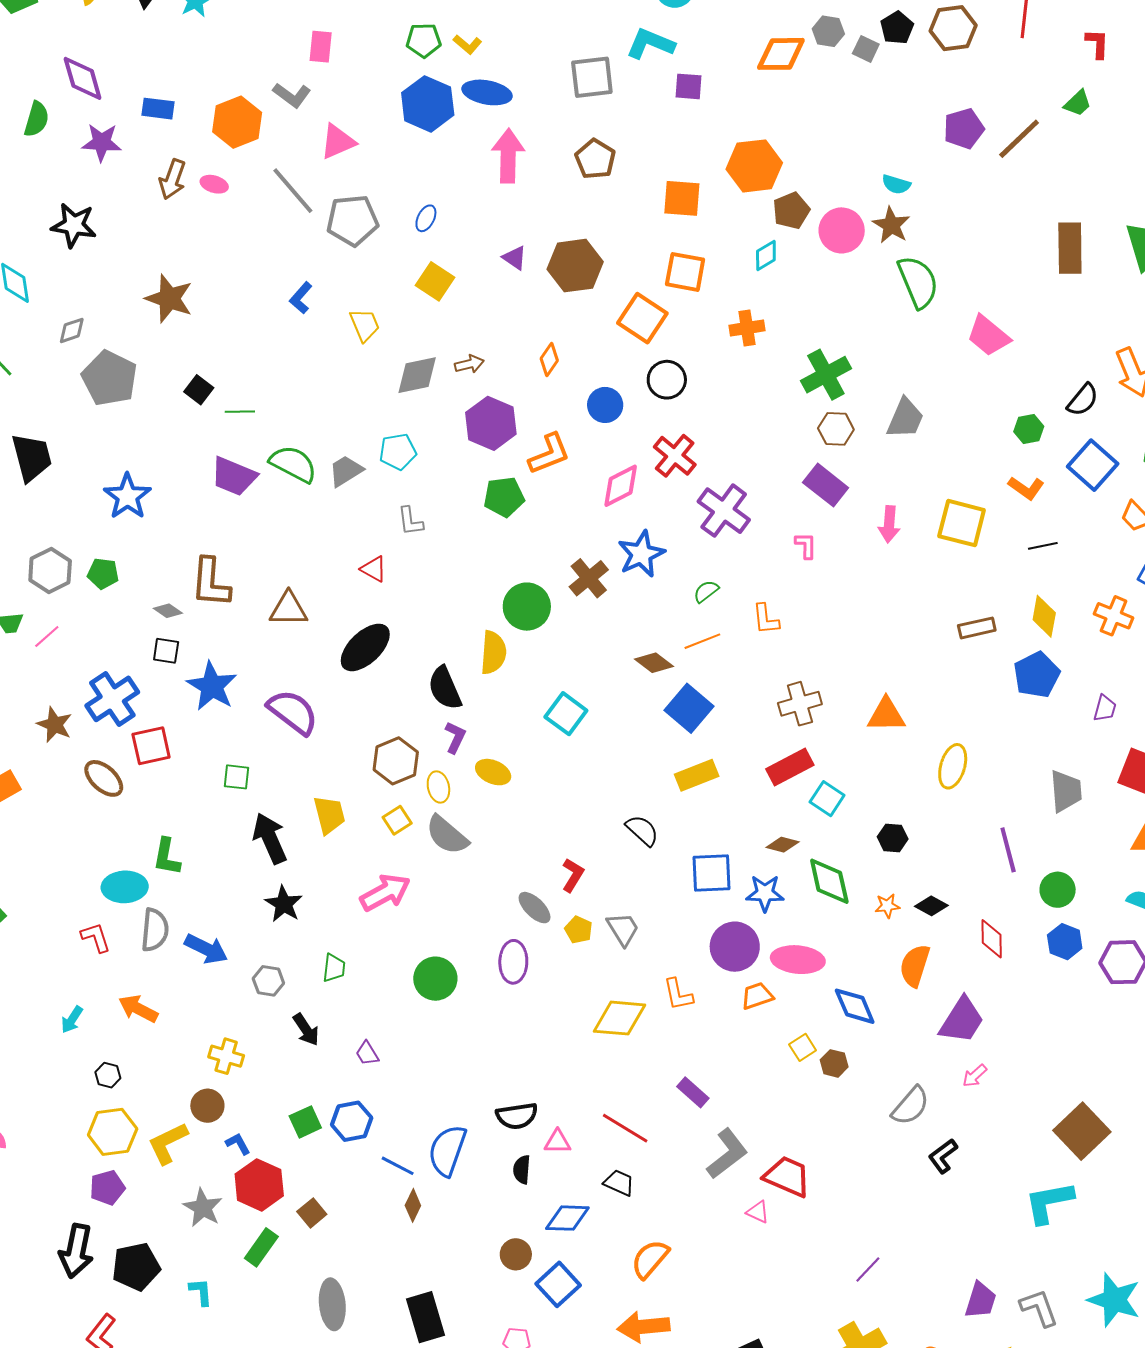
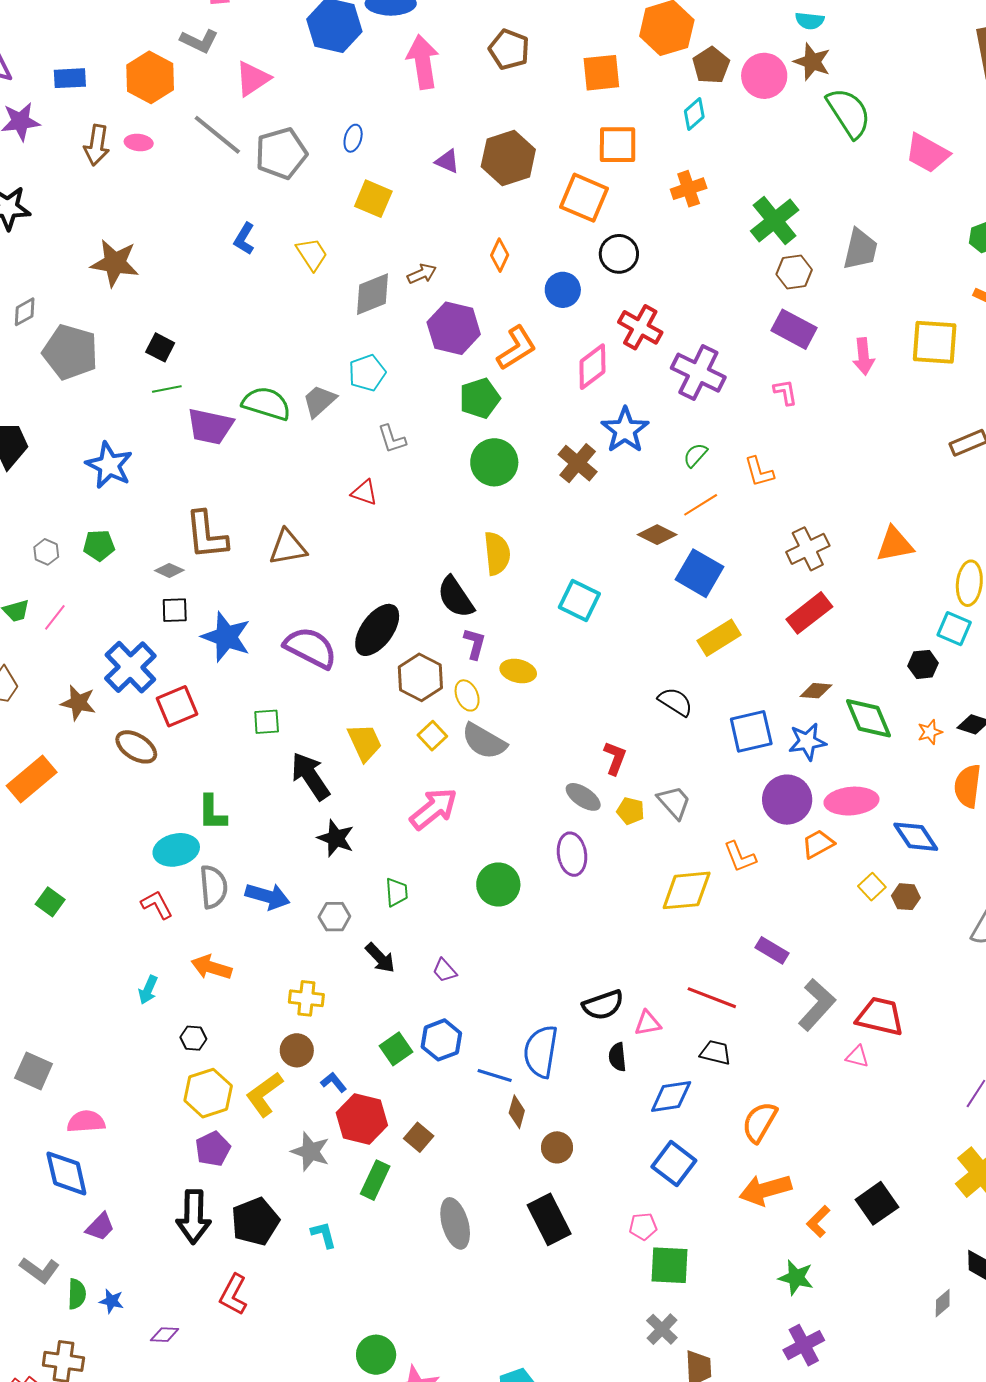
green line: (240, 412) -> (167, 389), moved
gray hexagon: (50, 570) -> (46, 552), size x0.6
green circle: (527, 607) -> (494, 462), moved
black ellipse: (365, 647) -> (377, 630), moved
cyan square: (827, 799) -> (954, 629), moved
brown circle: (516, 1254) -> (557, 1147), moved

